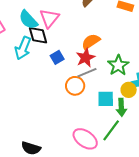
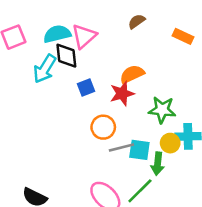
cyan semicircle: (28, 20) -> (57, 34), turned 110
green star: (118, 65) -> (162, 110), turned 30
gray line: (87, 73) -> (121, 147), moved

